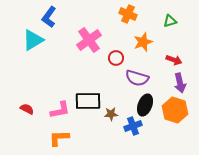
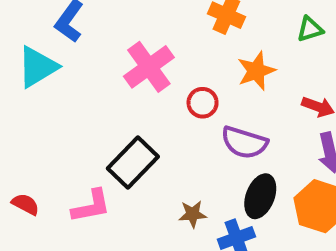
black rectangle: (88, 101) -> (133, 162), moved, turned -45

